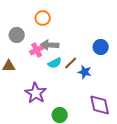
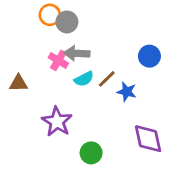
orange circle: (43, 18) -> (50, 15), moved
gray circle: (17, 35) -> (67, 22), moved
pink cross: (37, 50) -> (58, 60), turned -32

